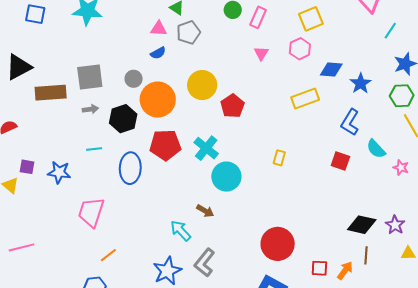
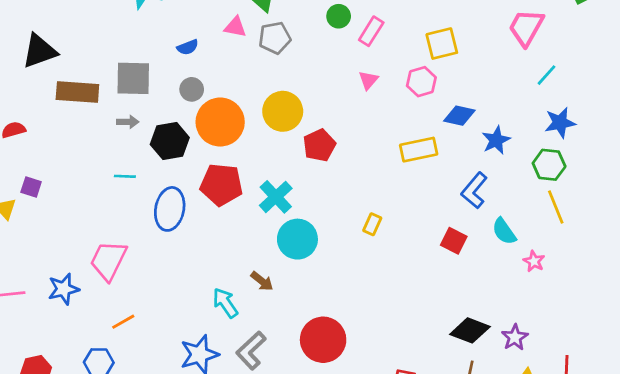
blue semicircle: (158, 53) -> (188, 47), moved
blue star: (59, 172) -> (64, 289), moved, turned -30
red circle: (278, 244) -> (323, 340), moved

